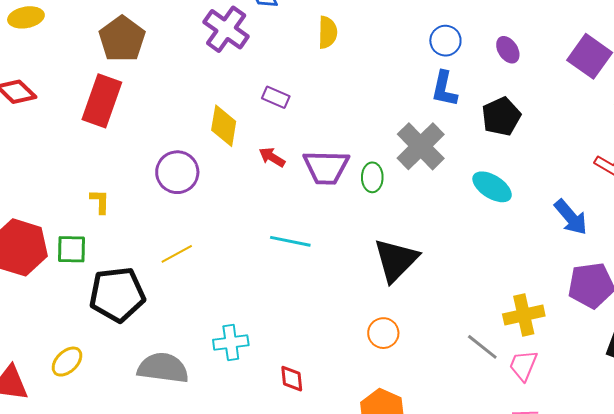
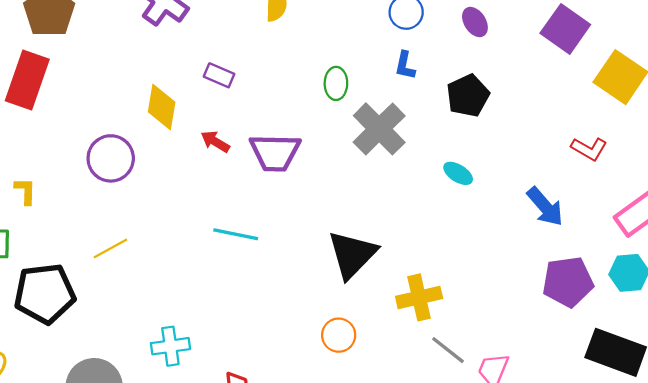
blue L-shape: (444, 89) -> (405, 65), size x0.7
green ellipse: (372, 177) -> (336, 83), moved
cyan ellipse: (492, 187) -> (458, 173), size x0.7
yellow cross: (524, 315) -> (419, 297), moved

